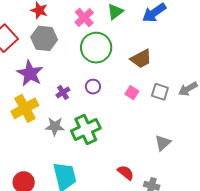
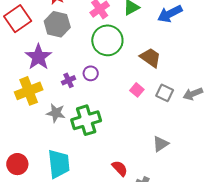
brown trapezoid: (141, 59) -> (150, 58), turned -125
purple circle: (93, 87) -> (91, 73), moved

